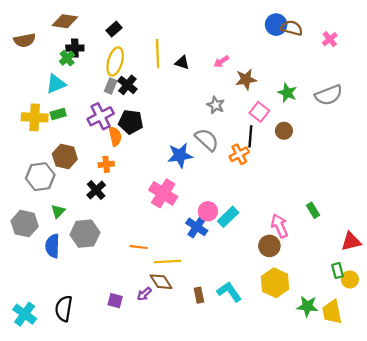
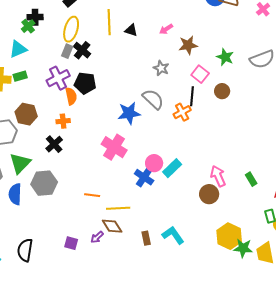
green rectangle: (313, 210) -> (251, 179), moved
green triangle: (58, 211) -> (20, 163), size x1.6
yellow hexagon: (275, 283) -> (229, 236), moved

